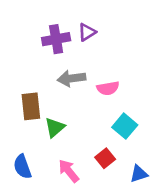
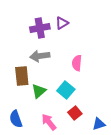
gray arrow: (71, 78) -> (40, 56), moved
pink semicircle: (108, 88) -> (77, 63), turned 105
cyan square: (125, 126) -> (66, 90), moved

